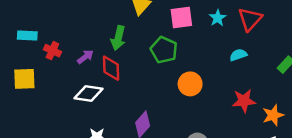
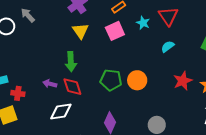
green pentagon: (164, 50) -> (111, 80), moved
red cross: (52, 51) -> (18, 93), moved
purple arrow: (85, 57) -> (50, 84), turned -112

